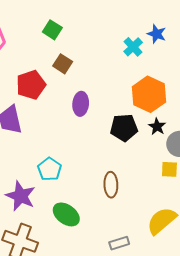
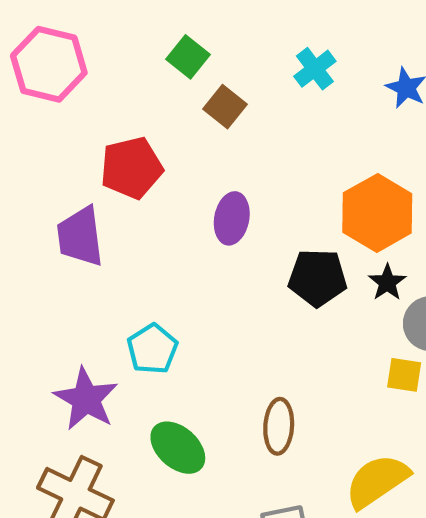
cyan cross: (133, 47) -> (315, 69), moved
brown square: (63, 64) -> (225, 107), moved
brown ellipse: (111, 185) -> (279, 426), moved

